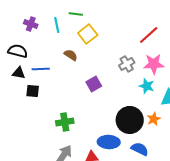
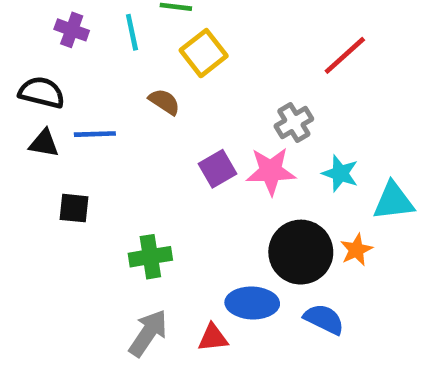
pink star: (154, 64) -> (271, 171), moved
black square: (33, 91) -> (74, 208), moved

